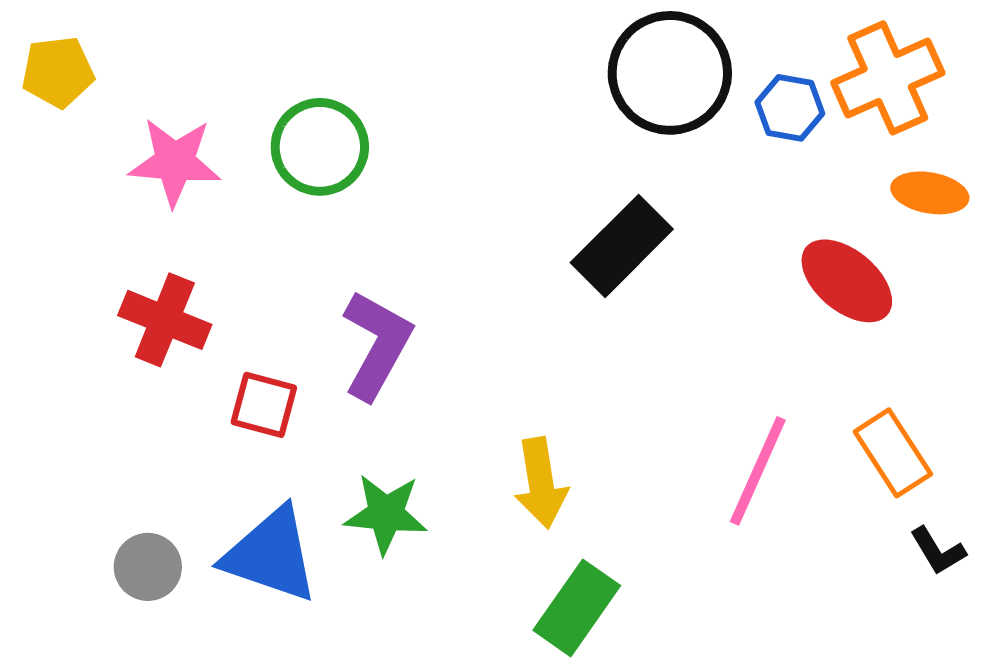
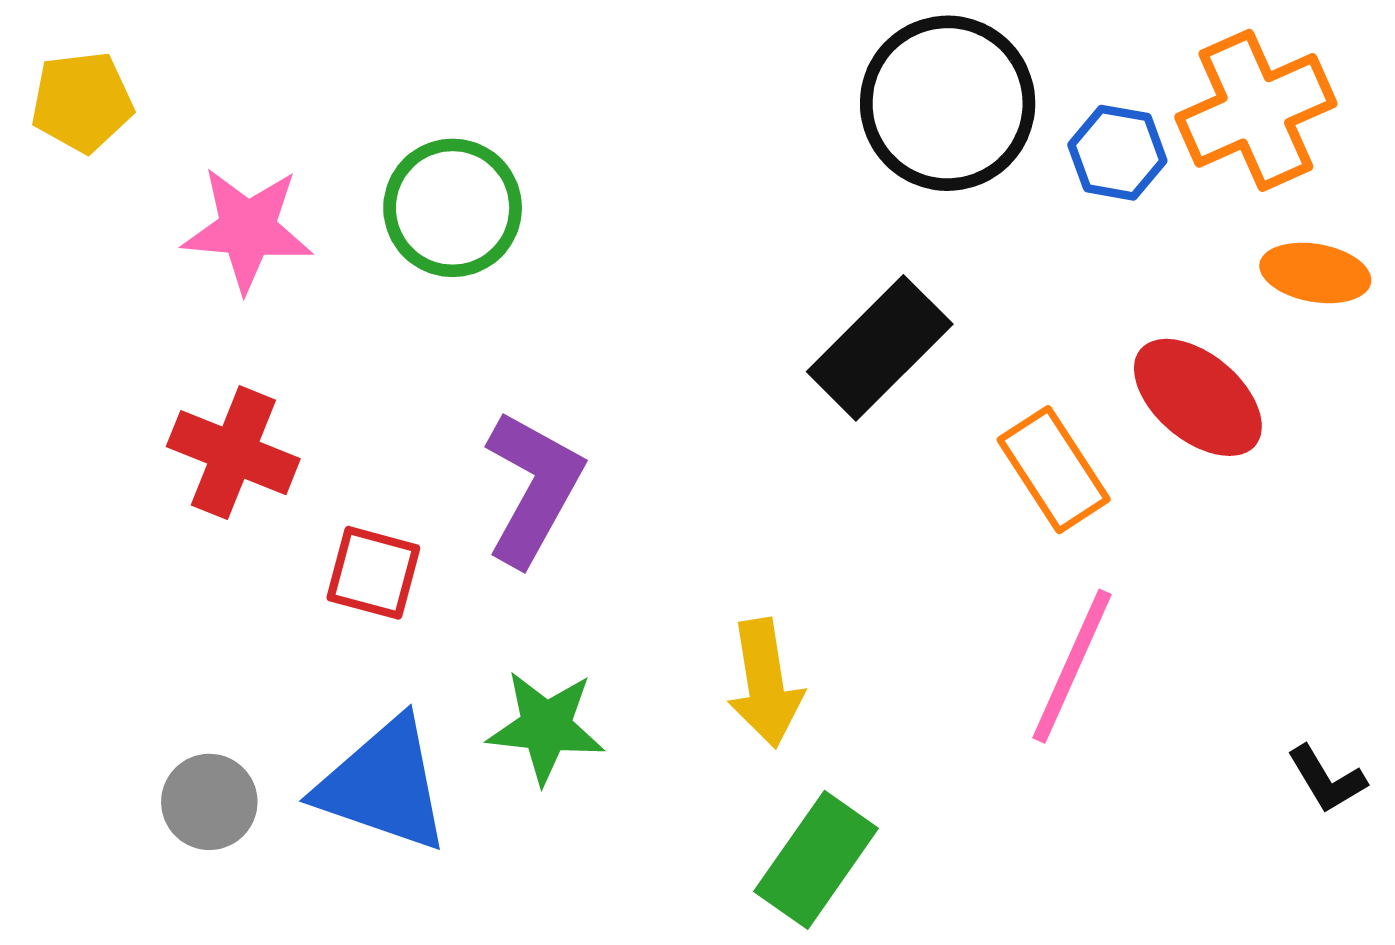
orange rectangle: (893, 453) -> (1054, 470), moved

